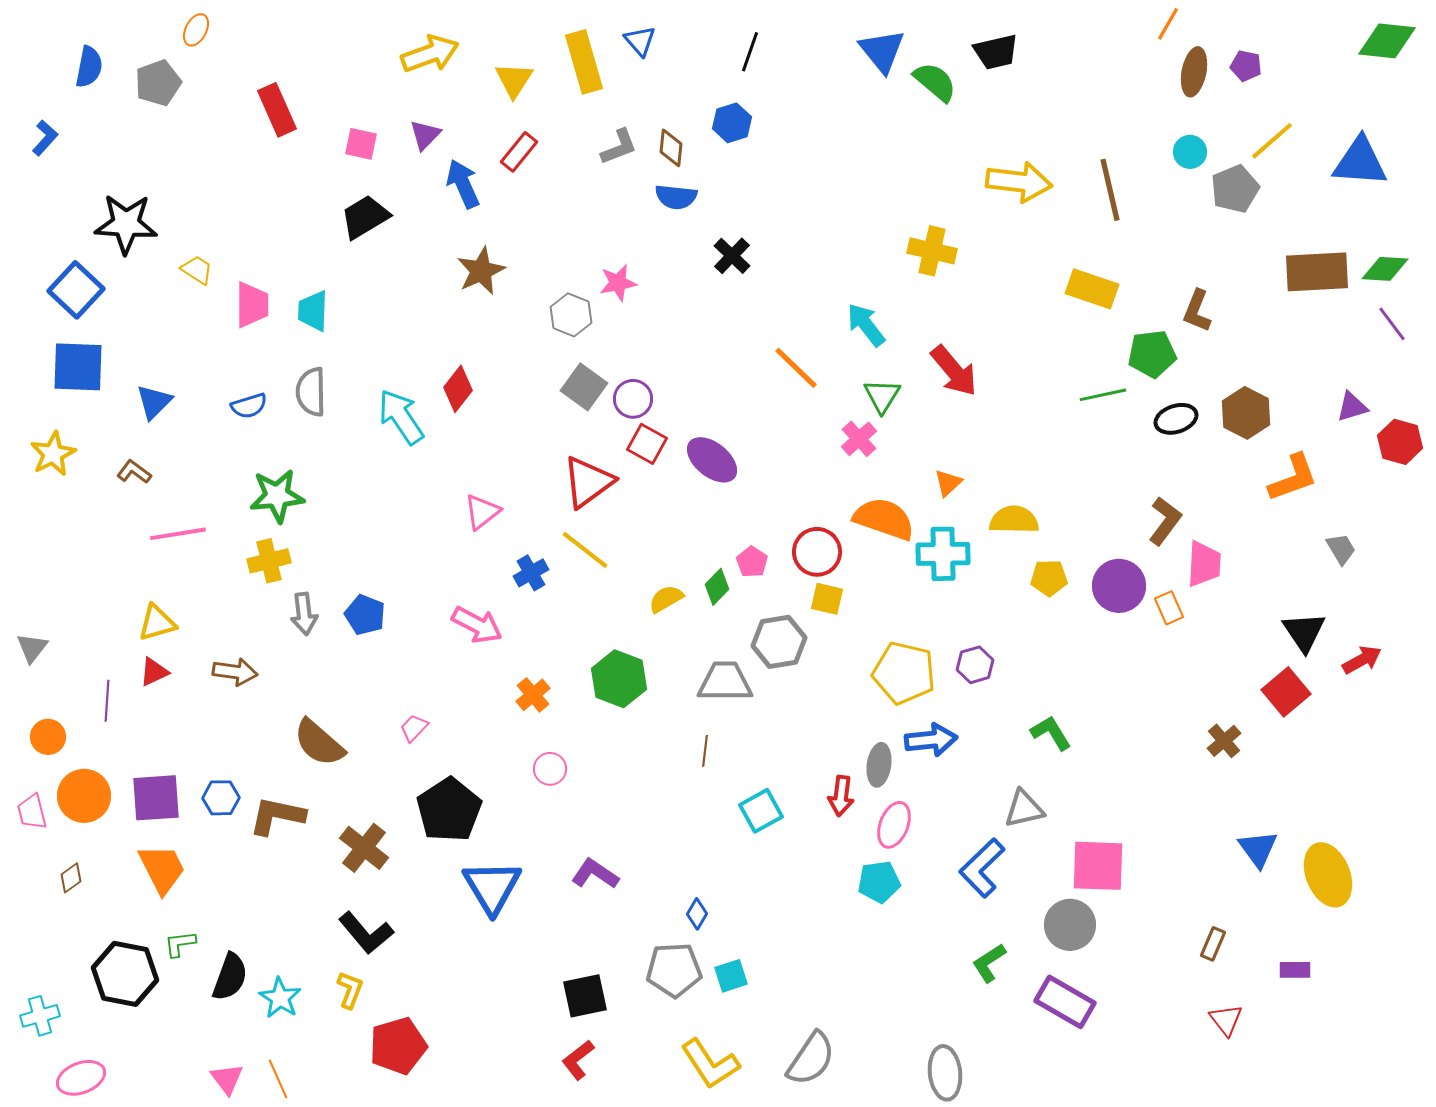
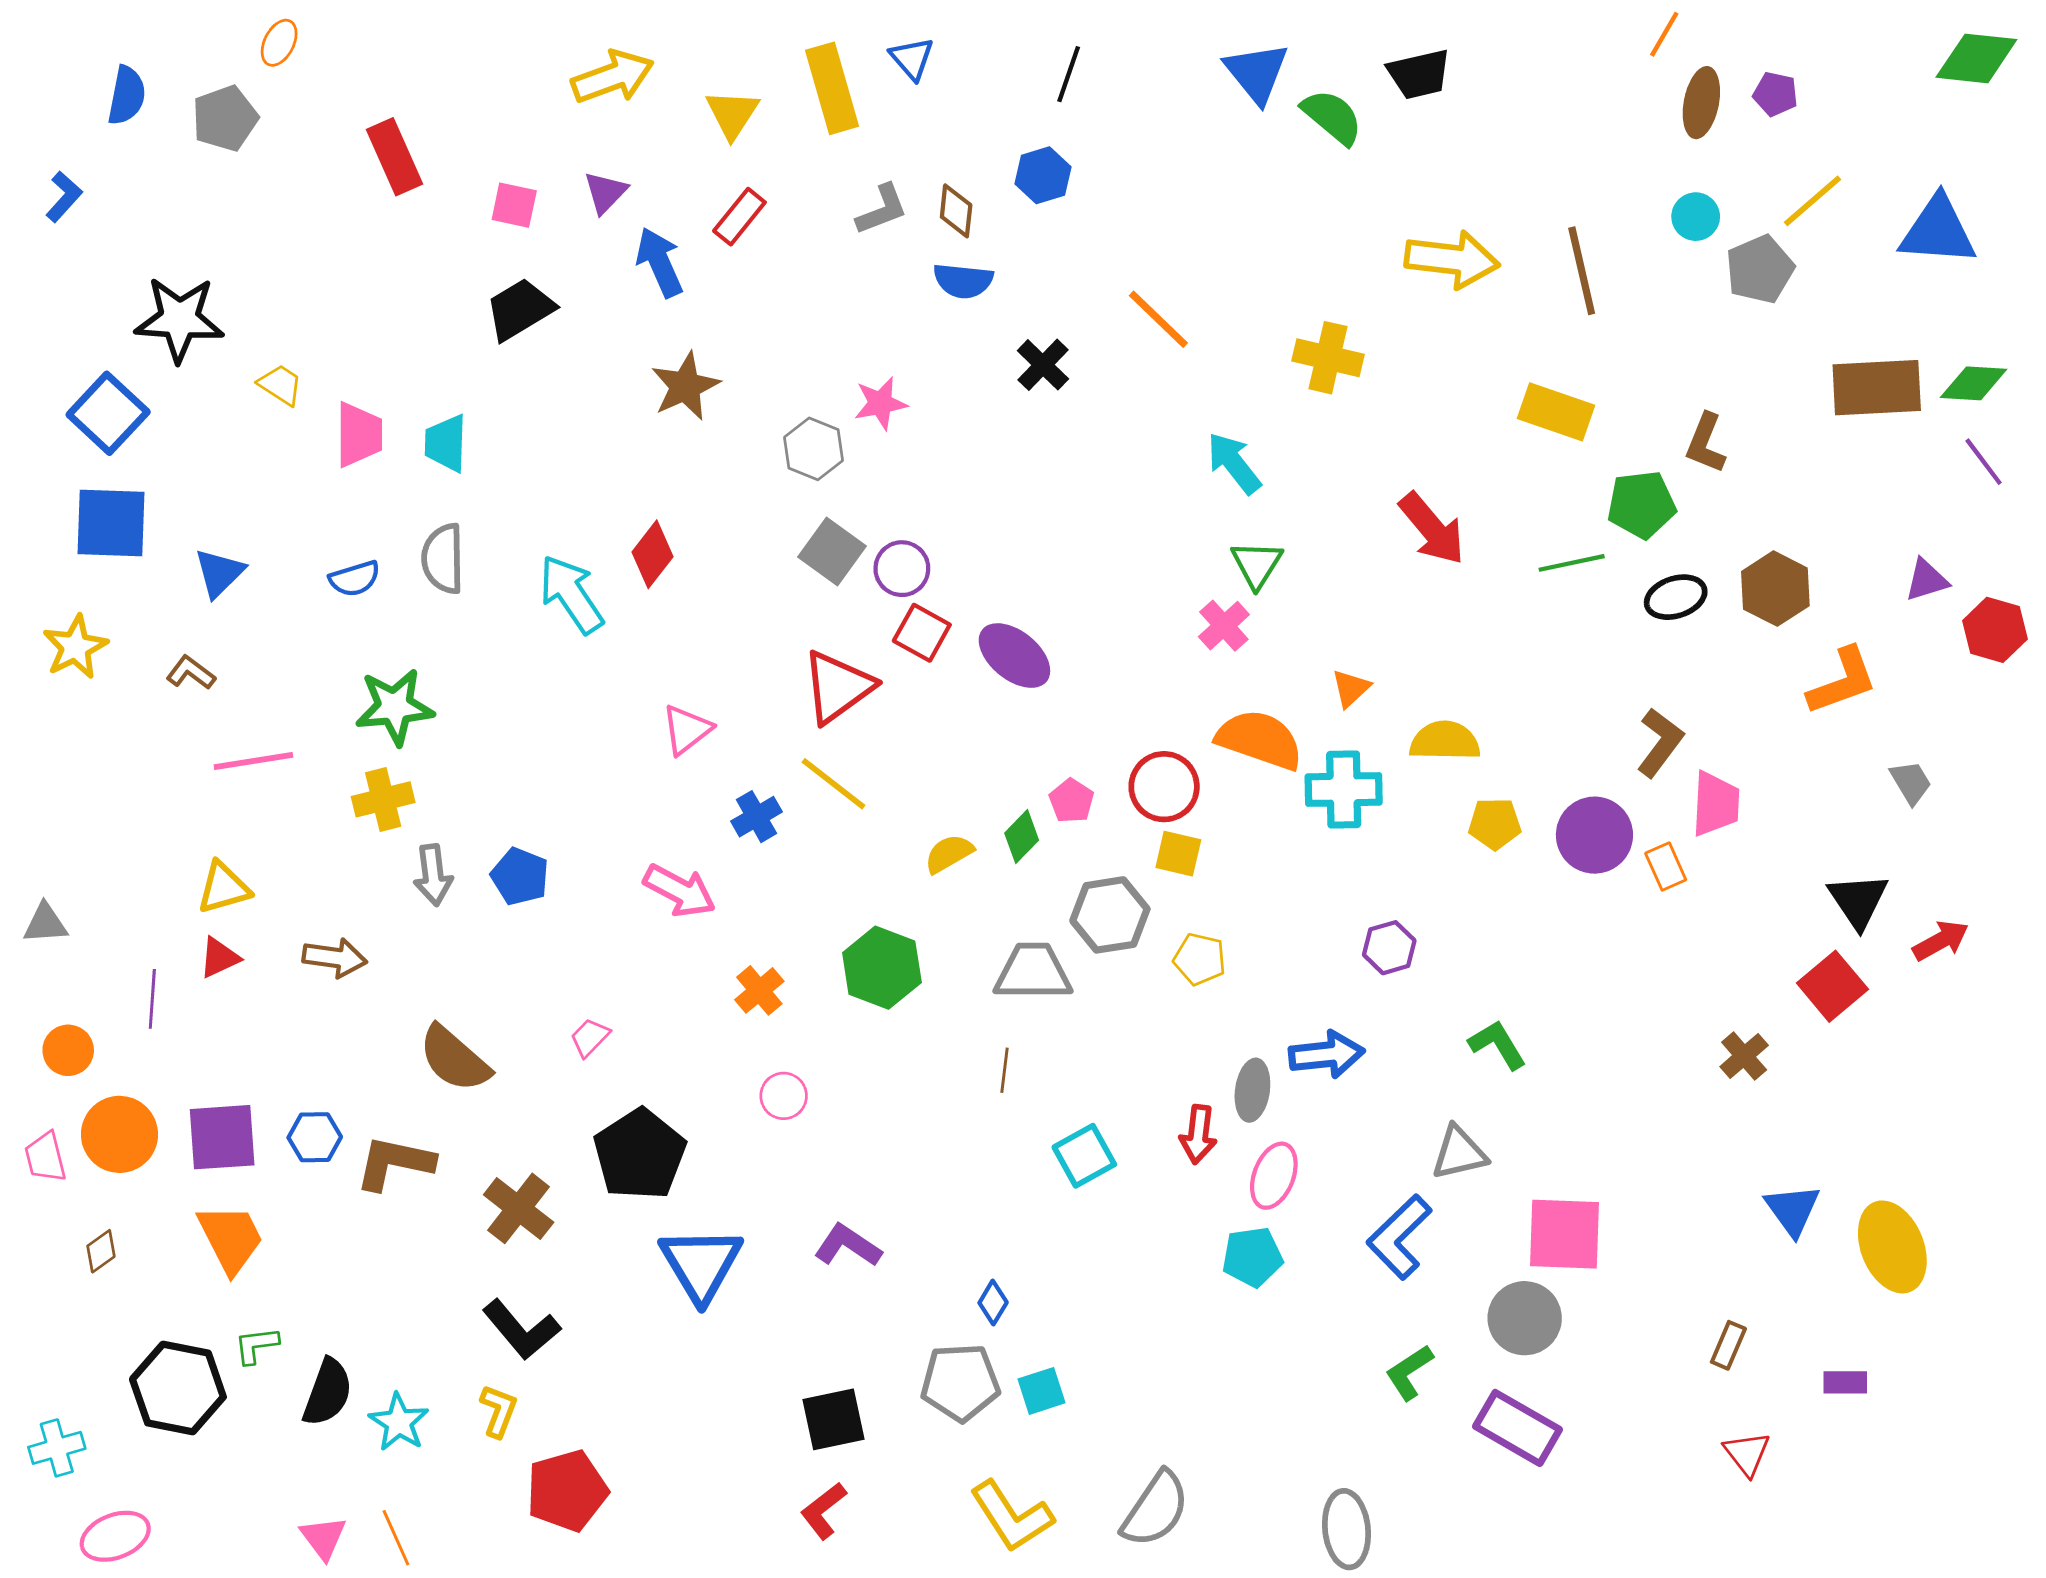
orange line: (796, 368) -> (1158, 319), moved
red arrow: (954, 371) -> (1432, 529), moved
gray triangle: (32, 648) -> (45, 923), turned 48
yellow pentagon: (904, 673) -> (1200, 959), moved, size x0.6

